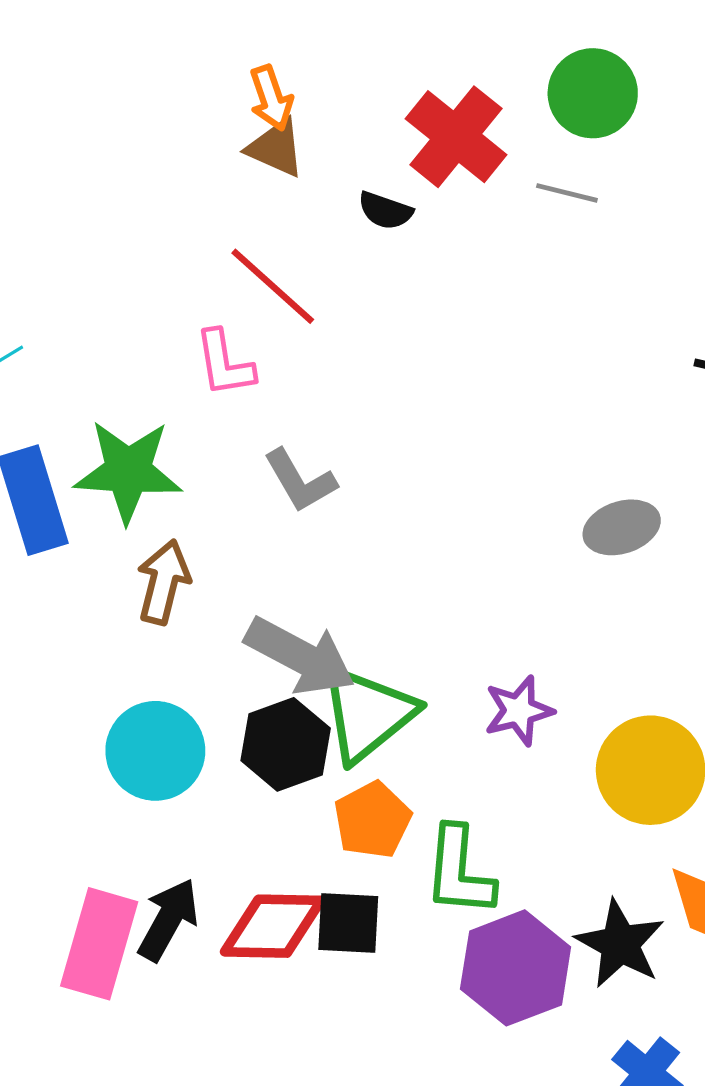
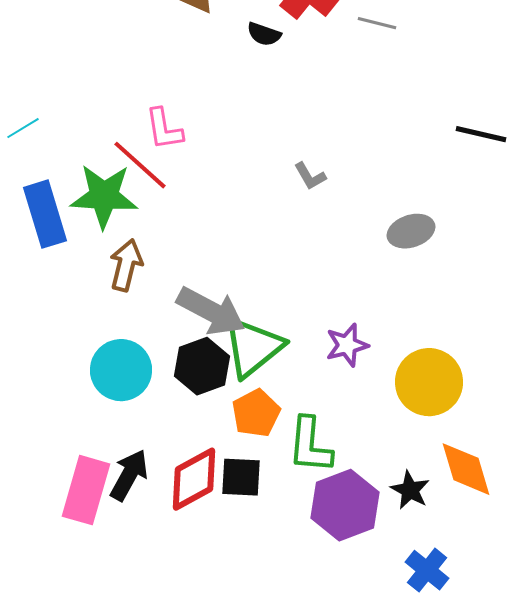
red line: (273, 286) -> (140, 165), moved
gray L-shape: (300, 481) -> (310, 176), moved, size x0.7
red diamond: (273, 926) -> (194, 479), turned -30
black star: (620, 944) -> (410, 490), size x0.7

